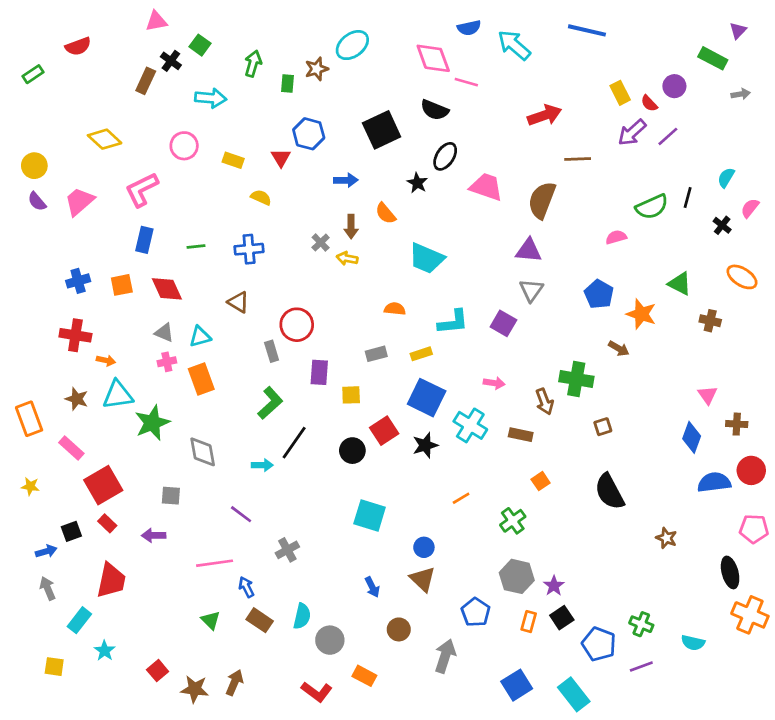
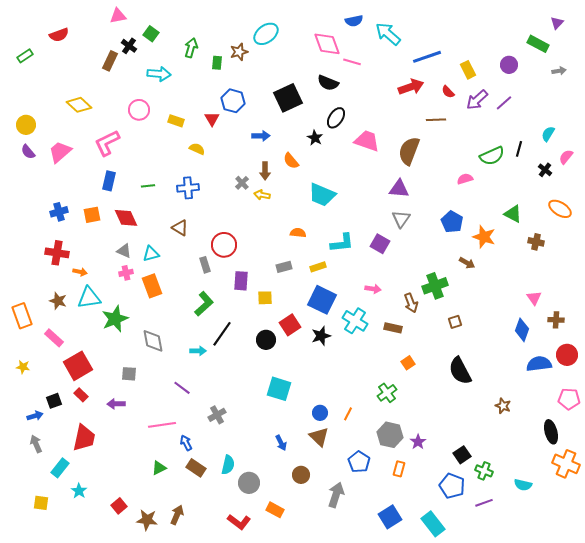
blue line: (587, 30) -> (427, 57), moved, turned -32
red semicircle: (649, 103) -> (448, 92), moved
green cross: (576, 379) -> (435, 286), turned -30
orange line: (461, 498) -> (348, 414), moved, turned -32
black square: (562, 618) -> (462, 455), moved
green triangle: (211, 620) -> (159, 468), turned 49

